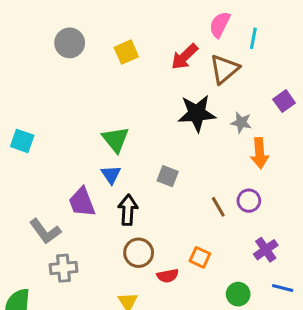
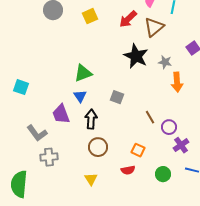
black star: (197, 113) -> (136, 56), turned 30
green triangle: (116, 139) -> (83, 73), turned 48
cyan square: (22, 141) -> (21, 87), moved
purple circle: (249, 201) -> (169, 127), moved
red semicircle: (168, 276) -> (128, 170), moved

